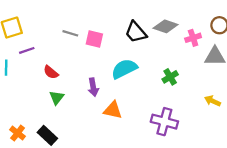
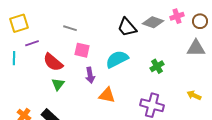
pink cross: (193, 38) -> (177, 16), moved
pink square: (94, 39) -> (82, 50), moved
red semicircle: (51, 72) -> (53, 62), size x1.5
yellow arrow: (213, 101) -> (194, 95), moved

